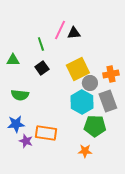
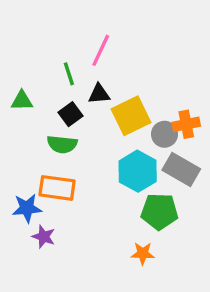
black triangle: (74, 33) -> (99, 94), moved
gray circle: (90, 83) -> (164, 134), moved
green semicircle: (20, 95) -> (62, 144), moved
gray rectangle: (108, 101) -> (181, 169), turned -40
orange rectangle: (46, 133) -> (57, 188), moved

